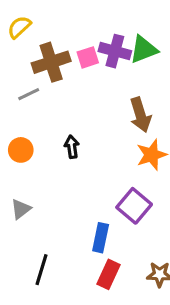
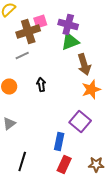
green triangle: (144, 49) -> (70, 42), moved
pink square: (88, 57) -> (40, 22), moved
gray line: (29, 94) -> (22, 56), moved

